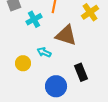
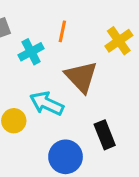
brown triangle: (66, 35) -> (81, 77), turned 30
cyan arrow: (44, 52) -> (47, 103), size x1.5

